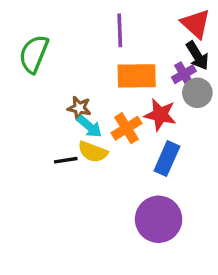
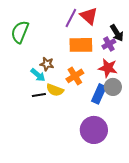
red triangle: (196, 24) -> (89, 16), moved
purple line: (120, 30) -> (71, 18), turned 30
gray circle: (197, 93) -> (113, 87), moved
red star: (160, 115) -> (108, 68), moved
cyan arrow: (89, 127) -> (38, 75), moved

